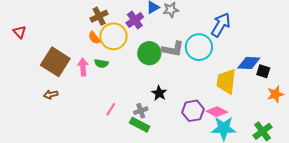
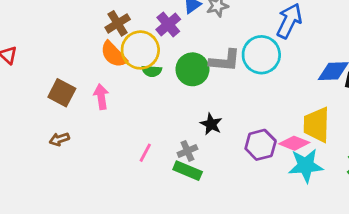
orange semicircle: (94, 38) -> (114, 54), size x1.5
brown square: (55, 62) -> (62, 93), size x0.7
green semicircle: (101, 63) -> (152, 71), moved
yellow trapezoid: (226, 81) -> (317, 125), moved

